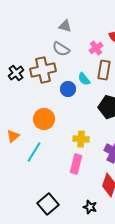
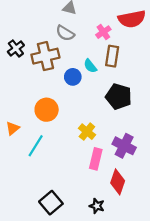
black cross: (16, 73) -> (16, 48), moved
yellow cross: (81, 139) -> (87, 132), turned 35
pink rectangle: (76, 164) -> (96, 159), moved

